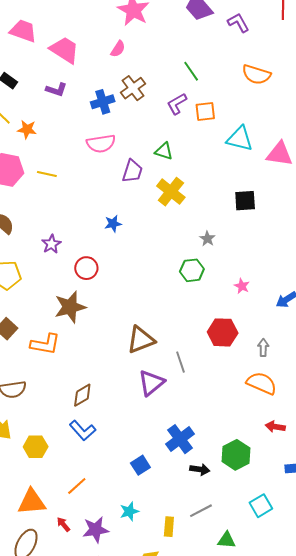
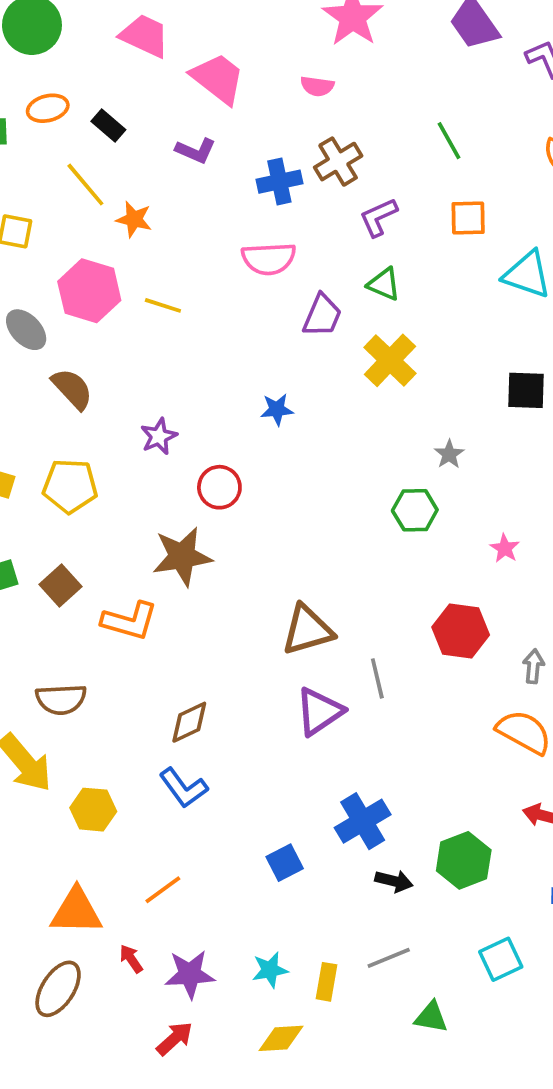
pink semicircle: (118, 49) -> (317, 86), turned 60
purple L-shape: (177, 104) -> (378, 217), moved
cyan star: (129, 511) -> (270, 970), moved

